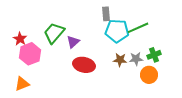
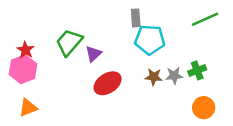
green line: (138, 28) -> (205, 19), moved
pink hexagon: (30, 54) -> (23, 69), moved
red ellipse: (84, 65) -> (108, 83), turned -45
orange circle: (149, 75) -> (204, 108), moved

